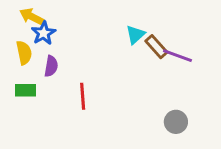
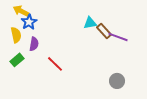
cyan triangle: (135, 35) -> (90, 23), turned 32
green rectangle: (26, 90) -> (17, 60), turned -40
red line: (83, 96) -> (55, 64), turned -42

